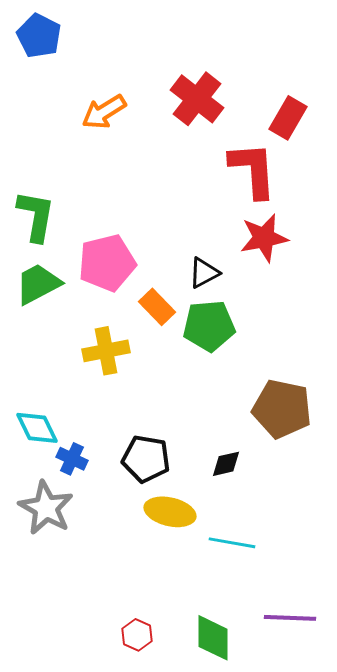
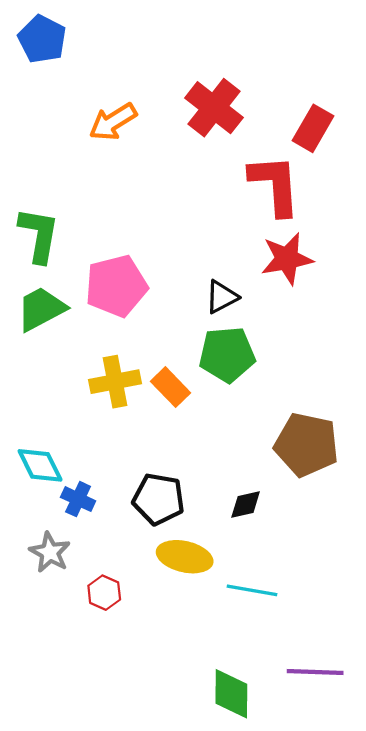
orange rectangle: (157, 307) -> (170, 387), moved
gray star: (46, 508) -> (50, 552), size x0.7
red hexagon: (137, 635) -> (104, 593), moved

